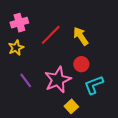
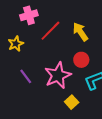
pink cross: (19, 23) -> (29, 15), moved

